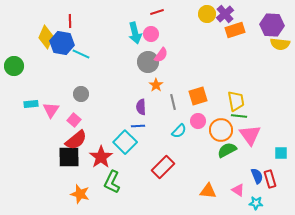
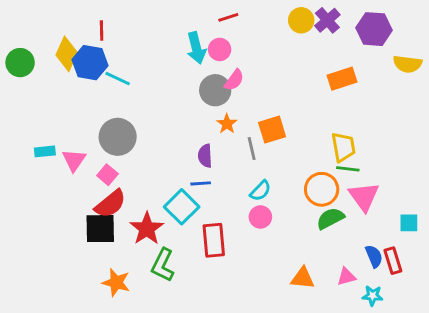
purple hexagon: (272, 25) -> (374, 29), moved
orange rectangle: (235, 30) -> (342, 79), moved
green circle: (14, 66) -> (20, 63), moved
gray circle: (81, 94) -> (118, 137), size x1.6
orange square: (198, 96) -> (272, 130), moved
pink circle: (198, 121) -> (260, 217), moved
red rectangle: (163, 167) -> (214, 240), moved, turned -50
pink triangle: (238, 190) -> (346, 277), turned -48

